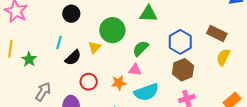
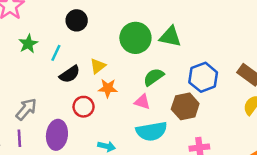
green circle: (112, 30) -> (135, 38), moved
green star: (29, 59) -> (28, 44), moved
brown hexagon: (183, 70) -> (185, 106), moved
orange star: (119, 83) -> (108, 88), moved

